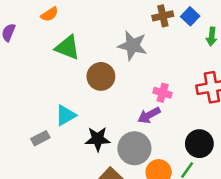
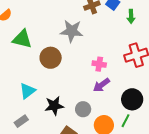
purple arrow: (149, 115) -> (101, 85), moved
gray rectangle: (40, 138) -> (21, 121), moved
gray circle: (134, 148) -> (83, 109), size x0.6

